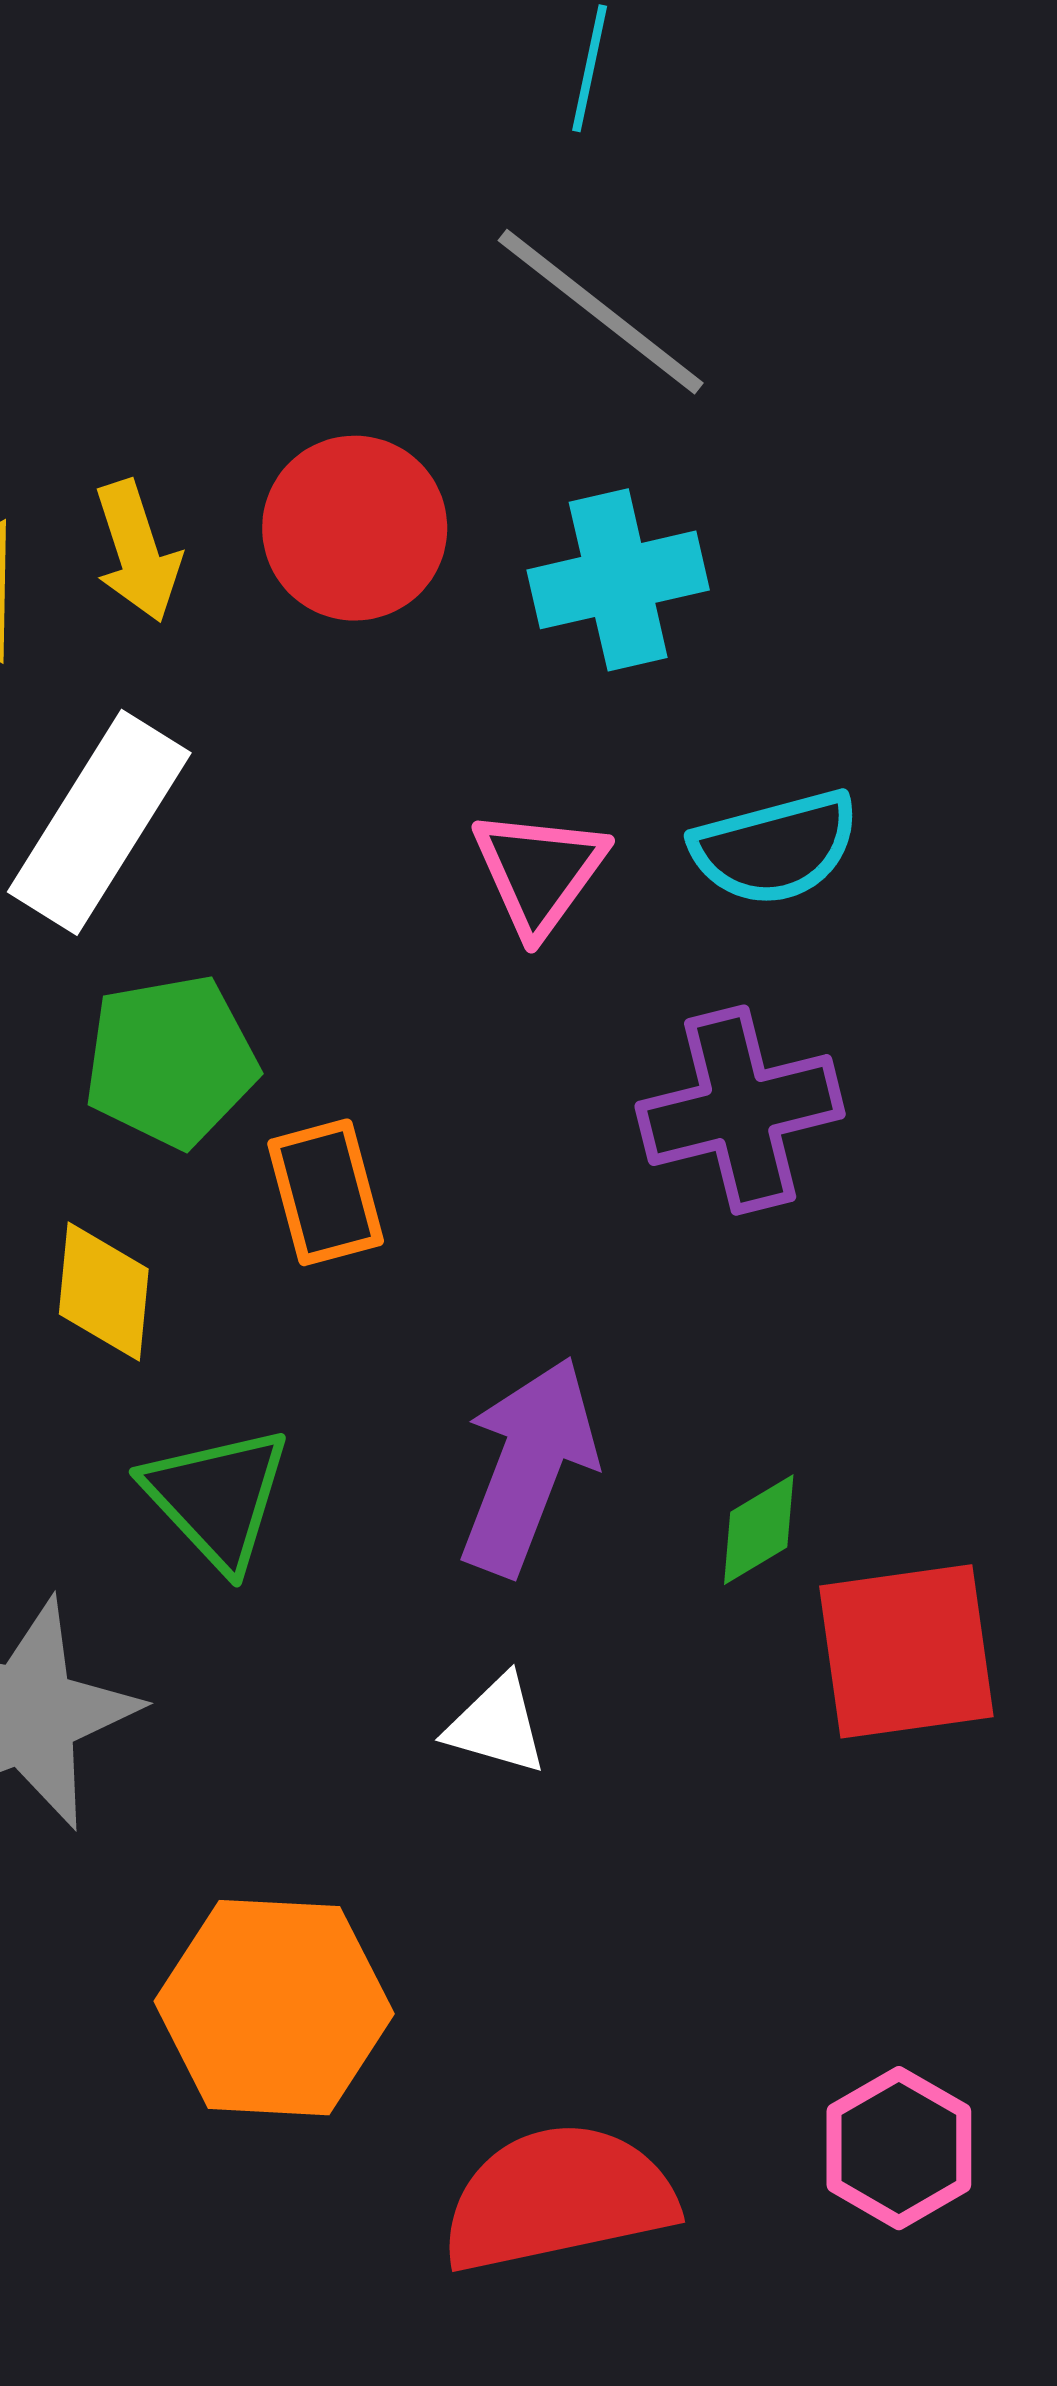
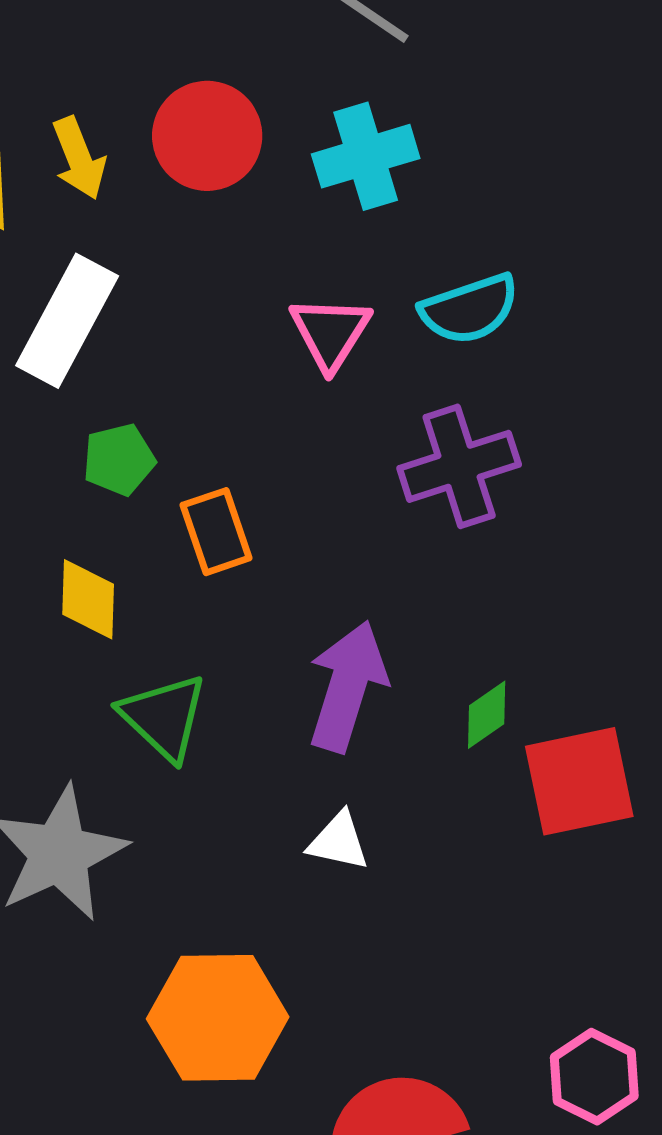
green pentagon: (171, 1061) -> (119, 460), size x0.7

